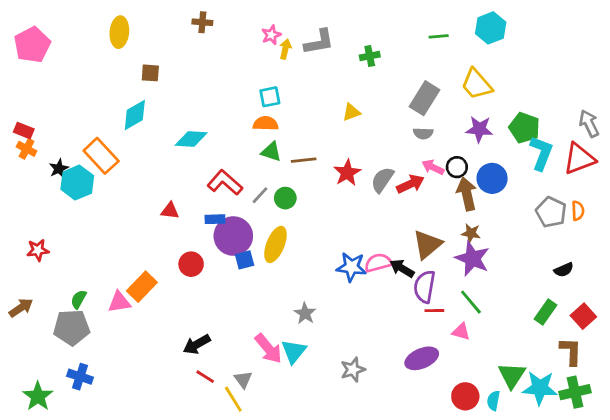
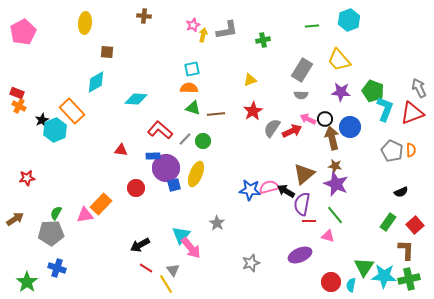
red star: (347, 173) -> (253, 111), moved
cyan triangle: (294, 351) -> (181, 235), moved

